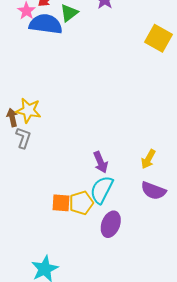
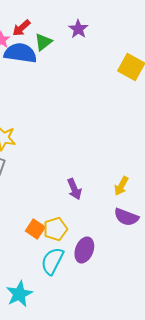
cyan semicircle: (102, 190) -> (52, 261), moved
orange square: (61, 203) -> (35, 229), turned 30

